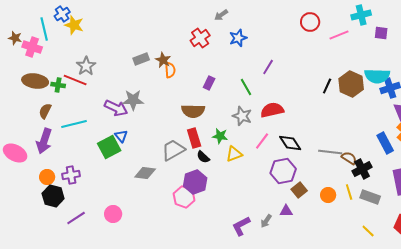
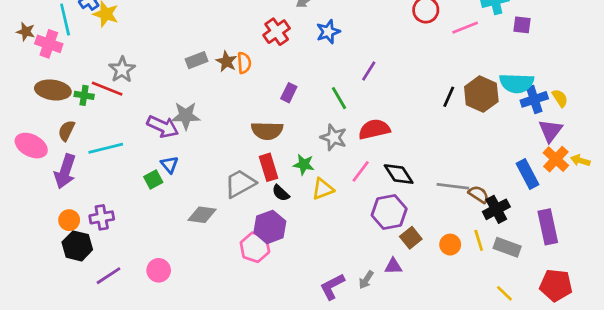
orange semicircle: (170, 70) -> (244, 63), moved
green square: (109, 147) -> (153, 179), size x0.6
pink ellipse: (15, 153) -> (31, 146), moved

